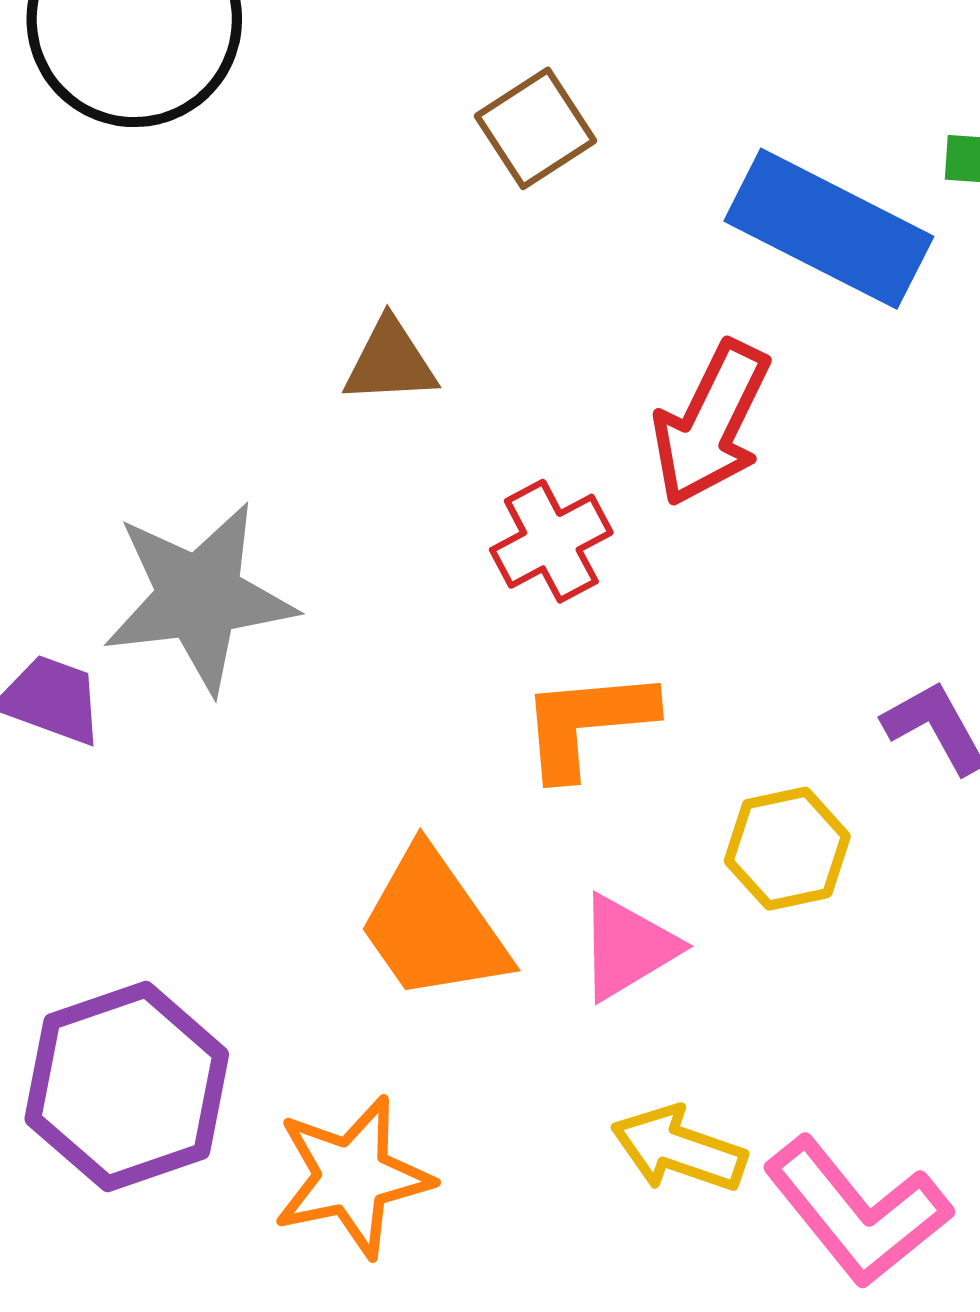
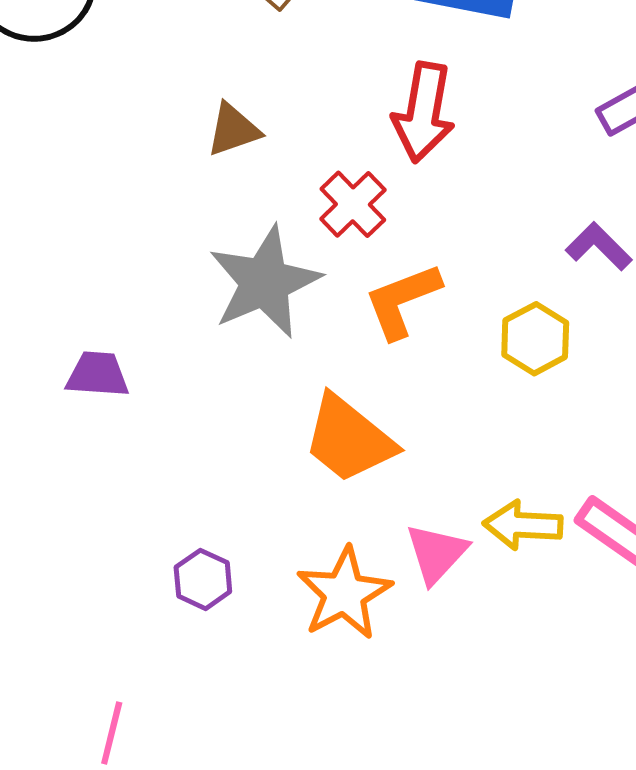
gray star: (199, 597) -> (265, 282), moved
pink triangle: (627, 947) -> (436, 553), moved
purple hexagon: (127, 1087) -> (203, 579), size x0.5

